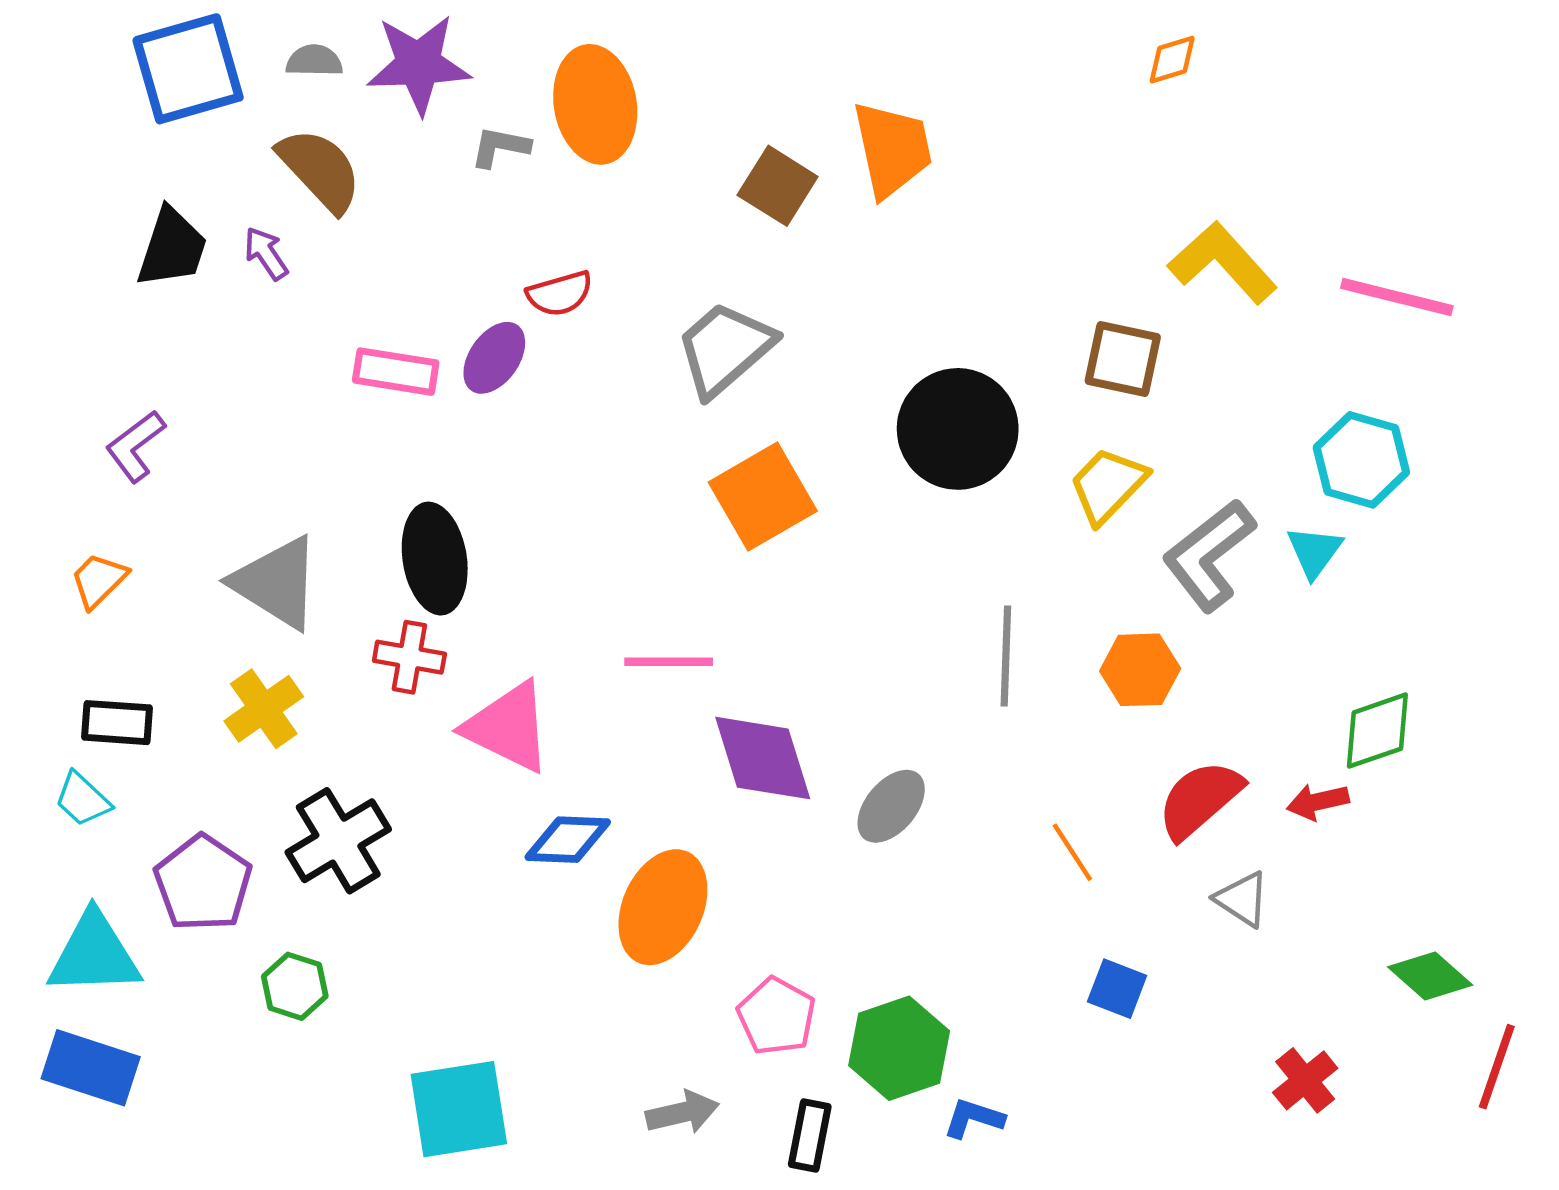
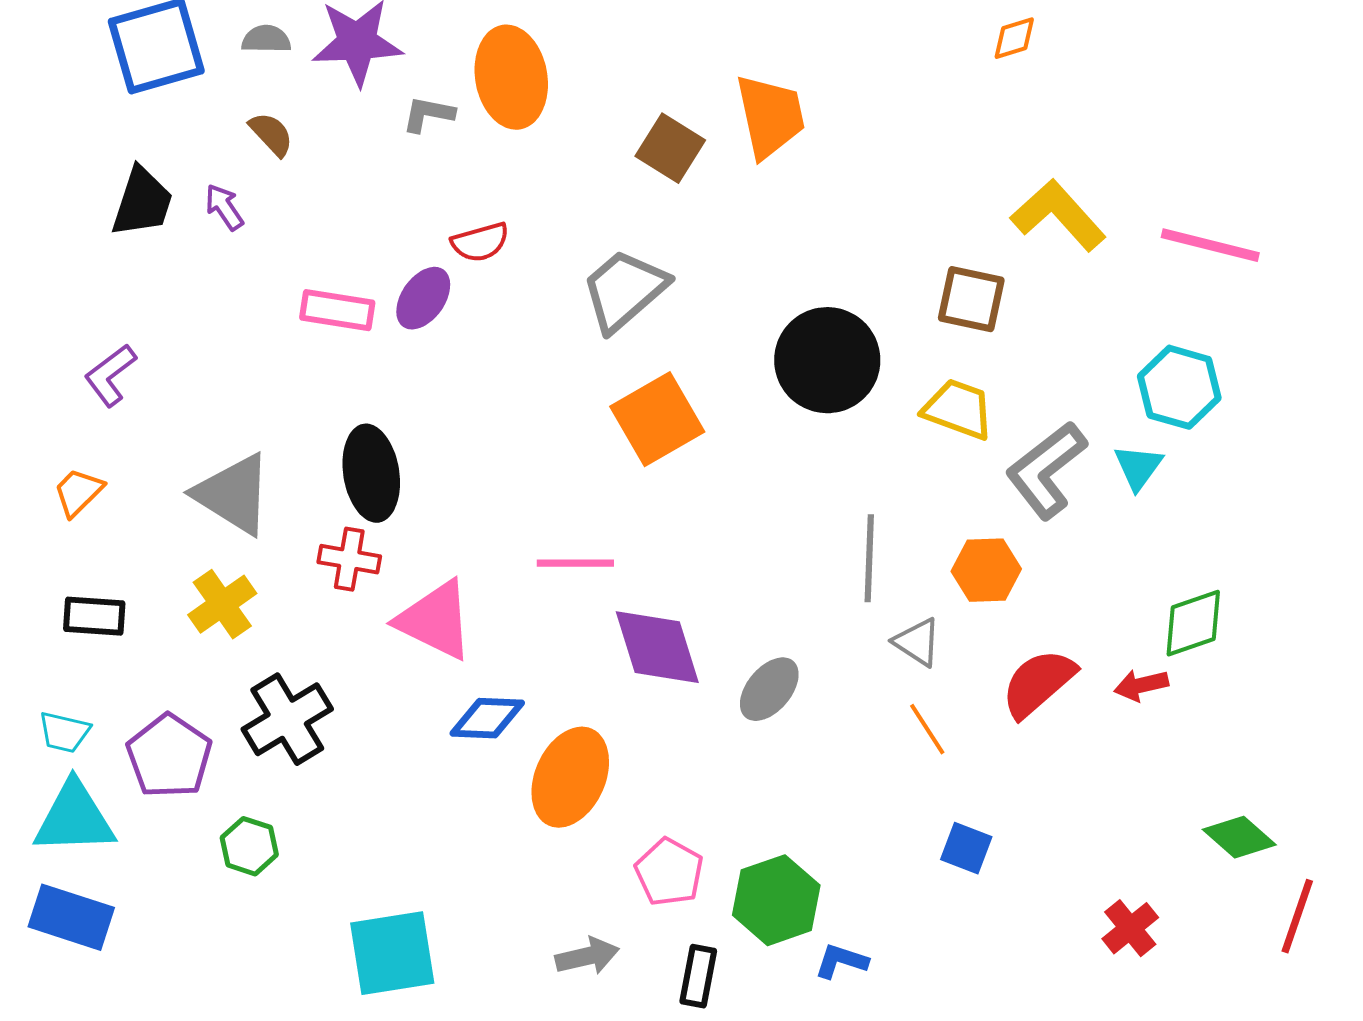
brown semicircle: (320, 170) -> (271, 134), size x0.6
yellow trapezoid: (1108, 485) -> (958, 409), turned 66
cyan trapezoid: (83, 799) -> (64, 732), moved, turned -30
gray triangle: (1242, 899) -> (917, 642), moved

